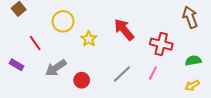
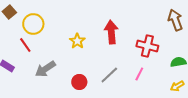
yellow circle: (63, 21) -> (33, 24), moved
red arrow: (124, 30) -> (111, 32), turned 35
red circle: (82, 80) -> (79, 82), moved

